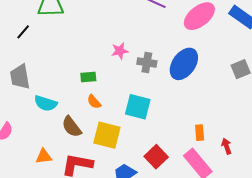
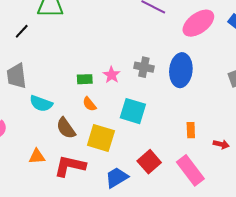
pink star: (120, 51) -> (112, 75), moved, turned -30
blue ellipse: (184, 64) -> (181, 70), turned -32
orange rectangle: (200, 133) -> (191, 130), moved
red arrow: (226, 146) -> (221, 144), moved, turned 119

